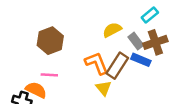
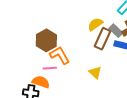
orange L-shape: (97, 63) -> (60, 55), moved
brown rectangle: (117, 66) -> (102, 39), moved

